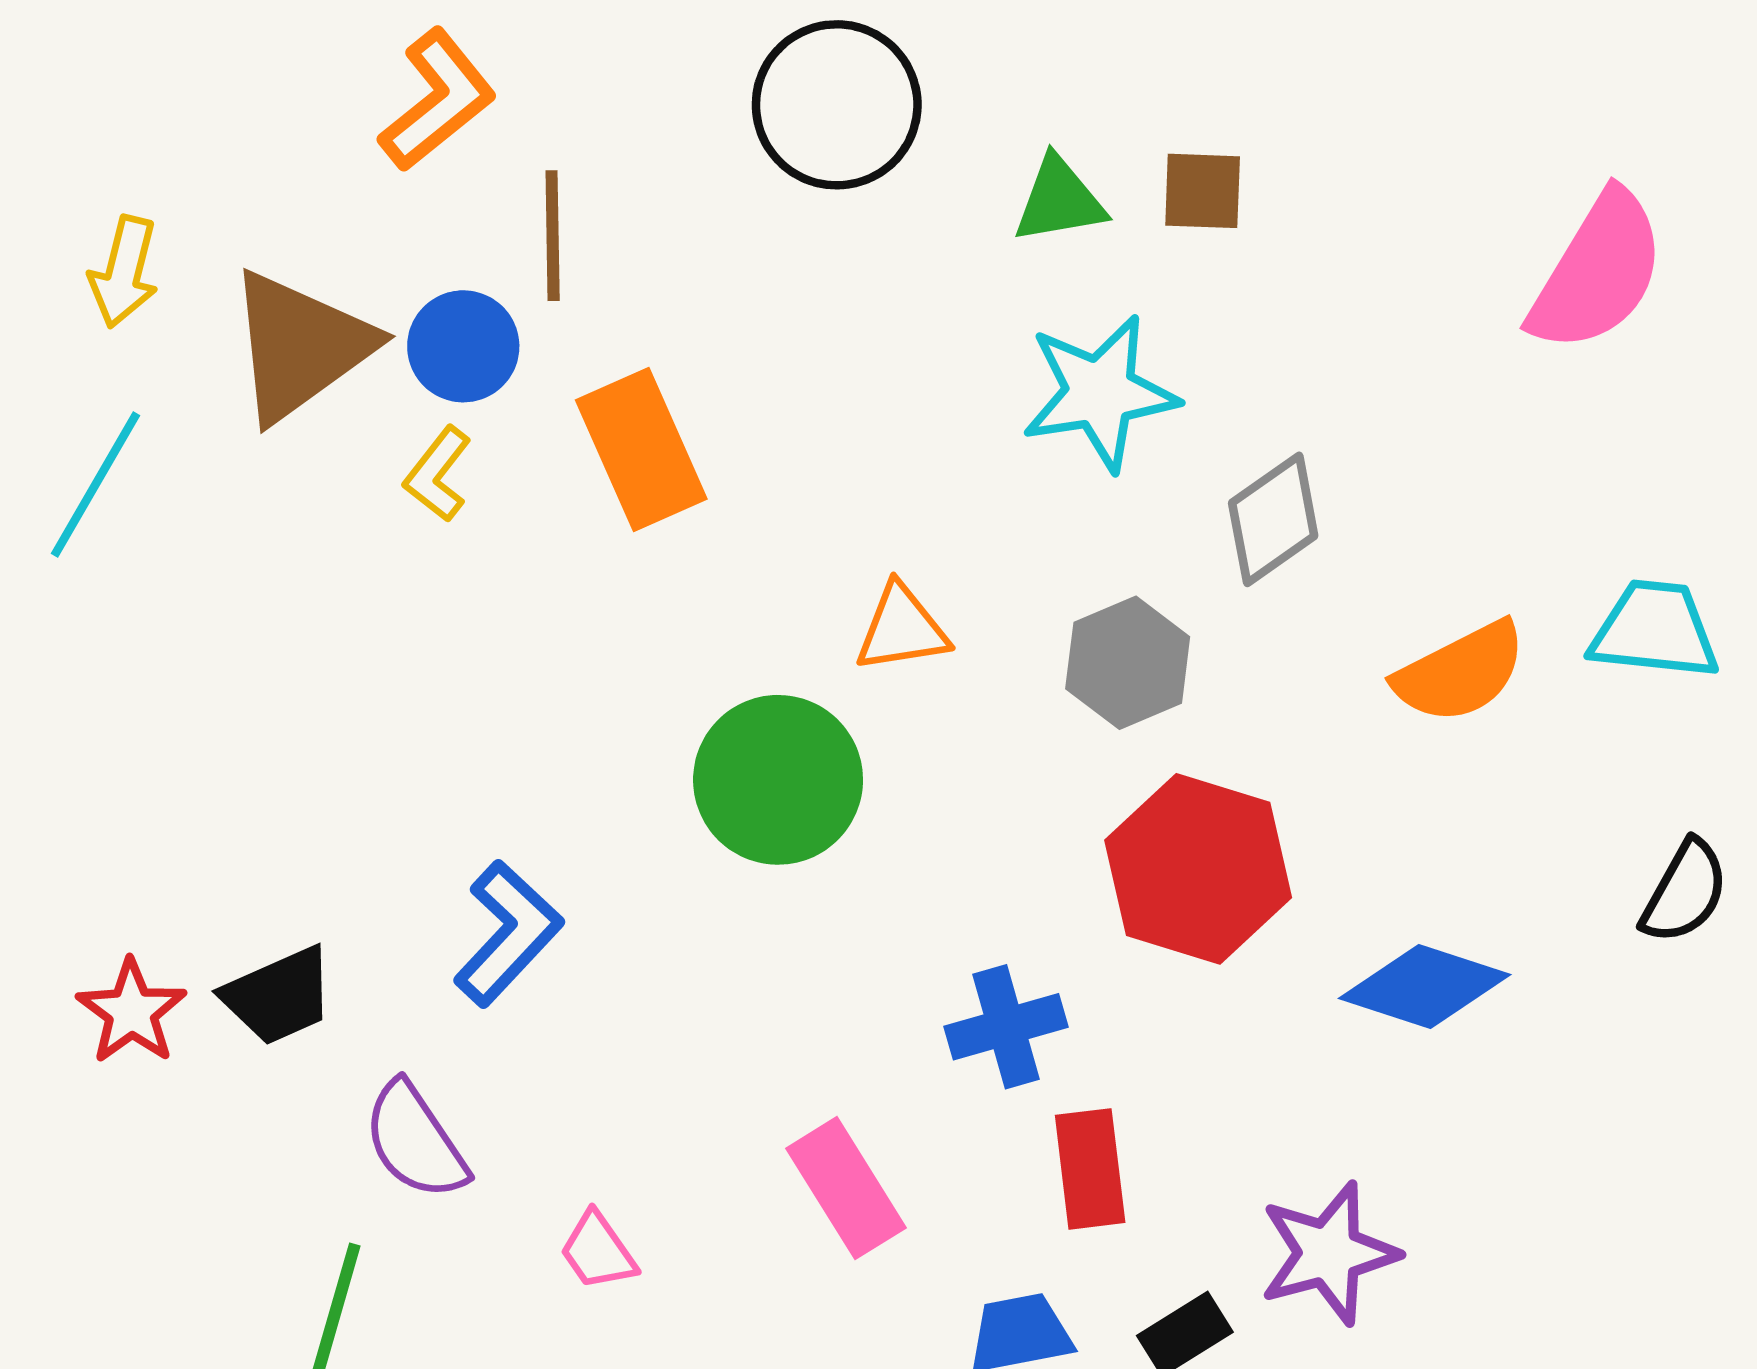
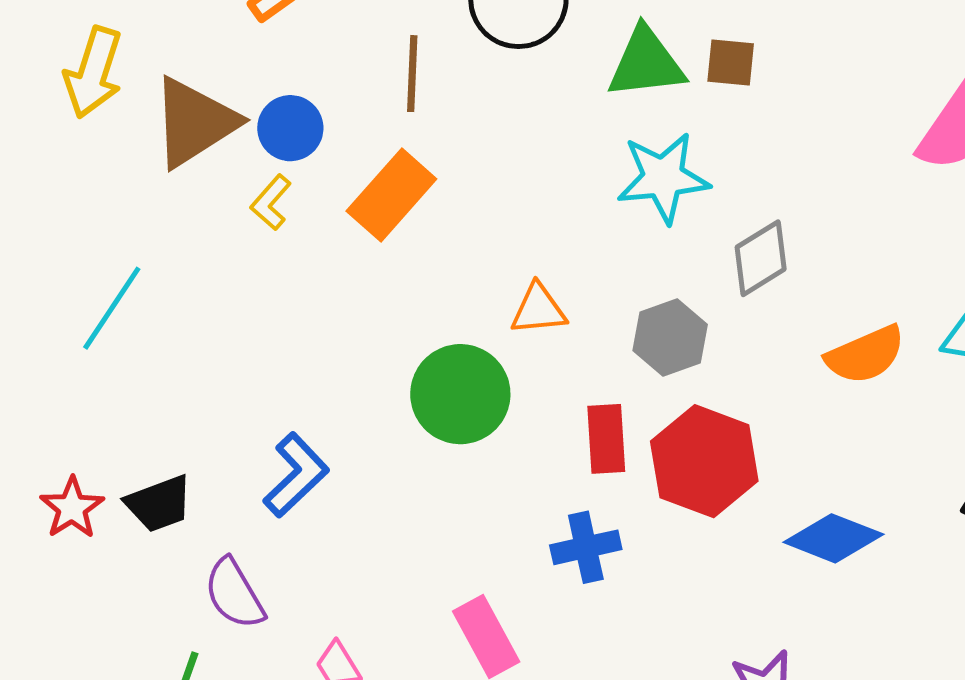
green triangle: (1059, 200) -> (646, 63), size x1.4
brown line: (553, 236) -> (412, 74), moved
yellow arrow: (124, 272) -> (93, 73), size x1.4
orange rectangle: (641, 449) -> (391, 195), turned 62
cyan line: (95, 485) -> (112, 308), moved
red rectangle: (1090, 1169) -> (606, 439), moved

